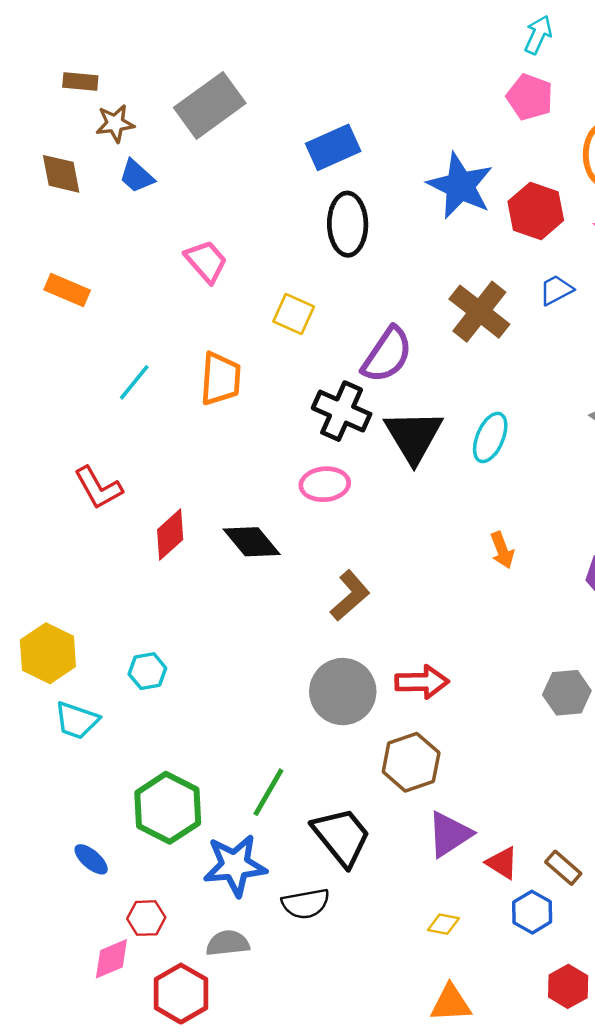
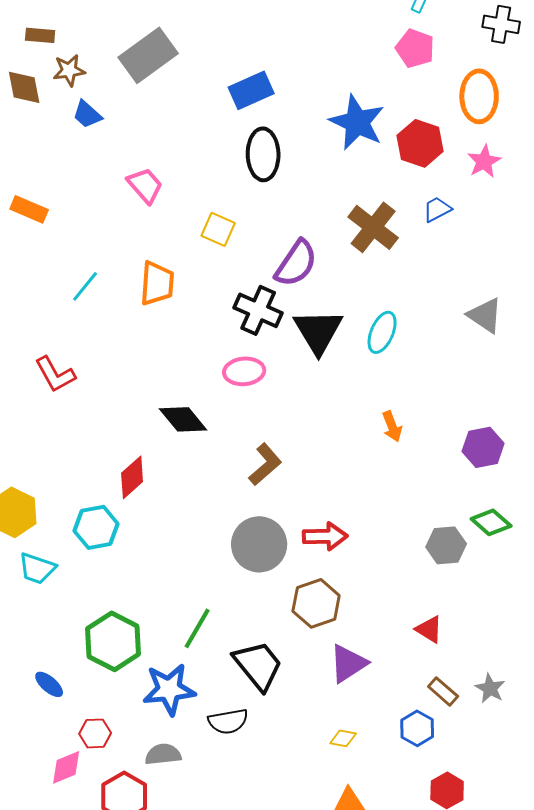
brown diamond: (61, 174) -> (24, 87), moved
red diamond: (170, 535) -> (132, 477), moved
cyan hexagon: (147, 671) -> (96, 527), size x1.4
red triangle: (502, 863) -> (429, 629), moved

